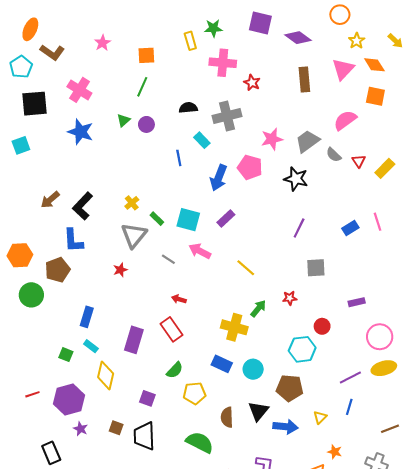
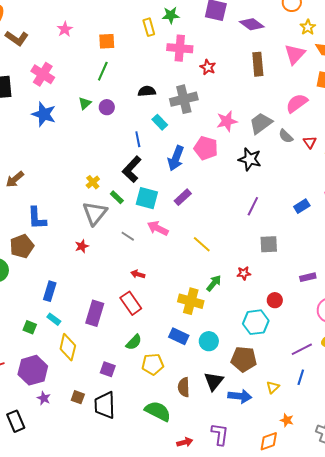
black L-shape: (83, 206) -> (132, 169), moved

